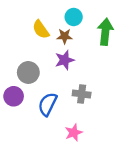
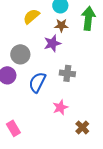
yellow semicircle: (41, 29) -> (31, 16), turned 84
brown star: (65, 36) -> (61, 25), moved

